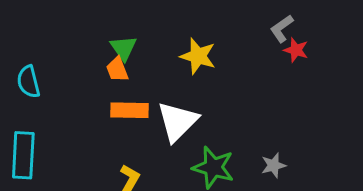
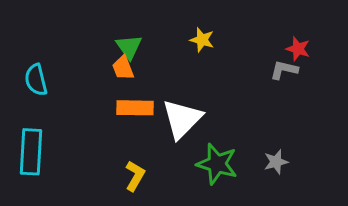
gray L-shape: (282, 29) -> (284, 70), moved, turned 48
yellow star: (198, 56) -> (202, 40), moved, size x0.7

